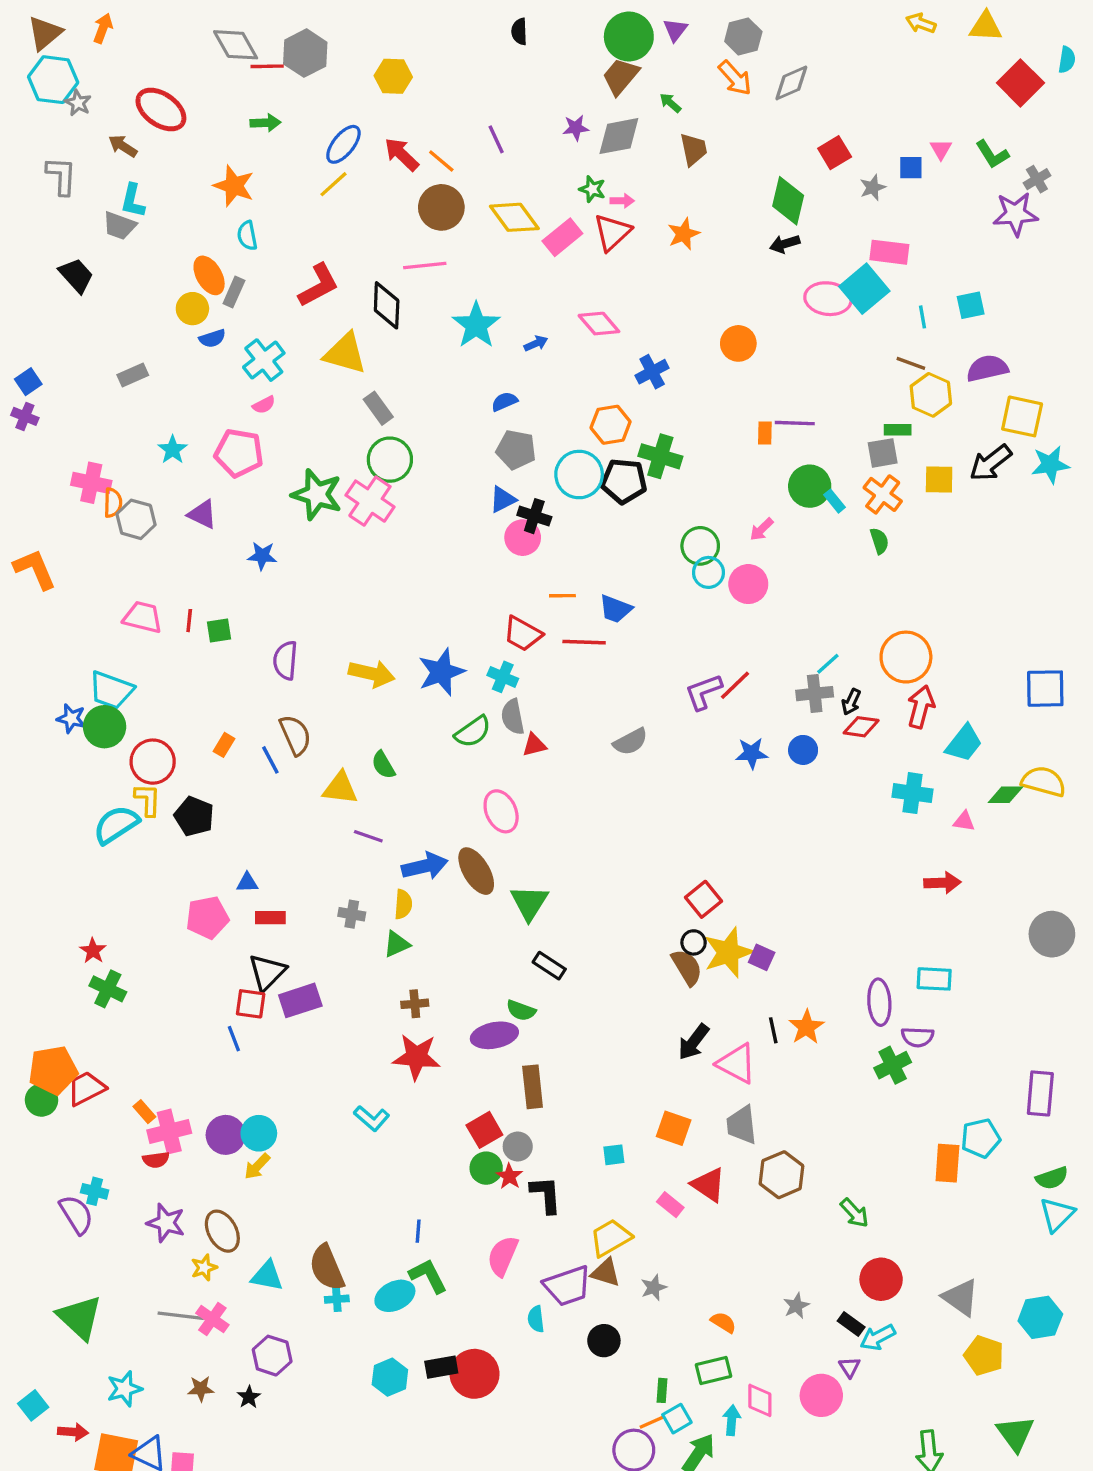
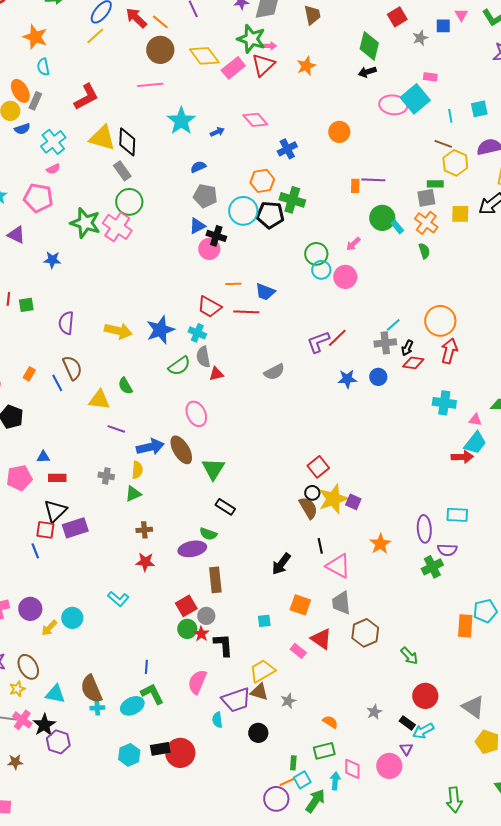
green star: (592, 189) -> (251, 39), size x1.8
pink rectangle: (889, 252) -> (430, 77), size x0.6
black diamond: (387, 305) -> (127, 142), moved
cyan trapezoid: (964, 743) -> (475, 443), moved
black line: (773, 1030) -> (320, 546), moved
black arrow: (694, 1042) -> (281, 564), moved
red star: (416, 1057) -> (145, 562), size x0.7
cyan circle: (259, 1133) -> (72, 618), moved
black star: (249, 1397) -> (44, 725), moved, size x1.6

